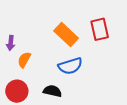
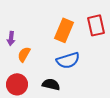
orange rectangle: (66, 35) -> (64, 30), turned 70

